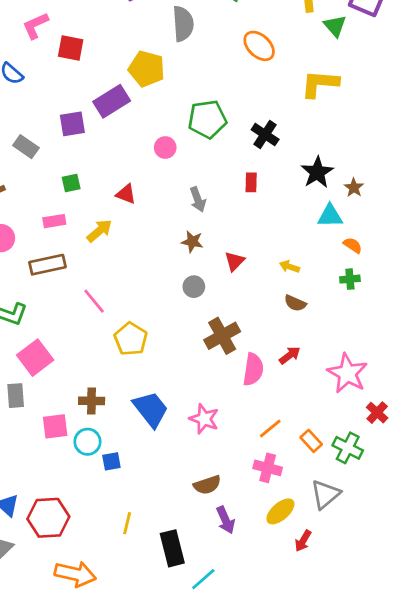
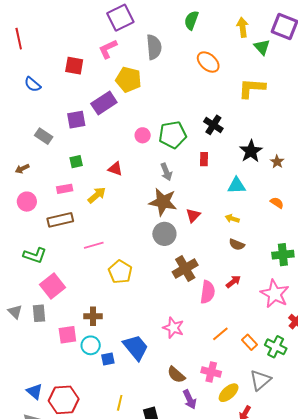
pink L-shape: (35, 26) -> (108, 49), moved
green pentagon: (207, 119) -> (173, 135), moved
cyan triangle: (330, 216) -> (237, 185), moved
brown star: (192, 242) -> (163, 202), size x1.8
green cross: (350, 279) -> (283, 255), moved, size x1.5
gray circle: (194, 287) -> (164, 234), size x1.5
pink line: (94, 301) -> (94, 245), turned -66
blue trapezoid: (151, 409) -> (136, 347), moved
pink cross: (268, 468) -> (211, 372), moved
brown semicircle: (207, 485) -> (176, 375), turned 60

